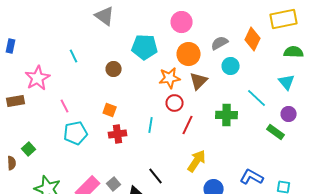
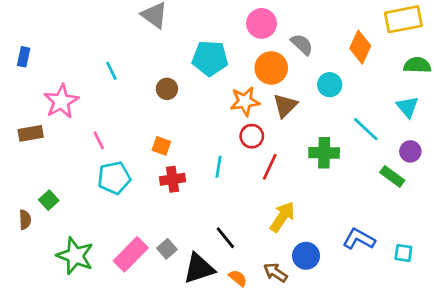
gray semicircle: (220, 43) -> (302, 44), moved, turned 72

